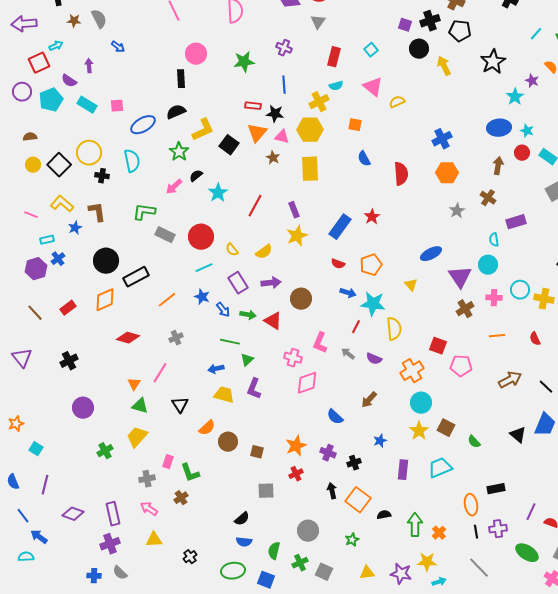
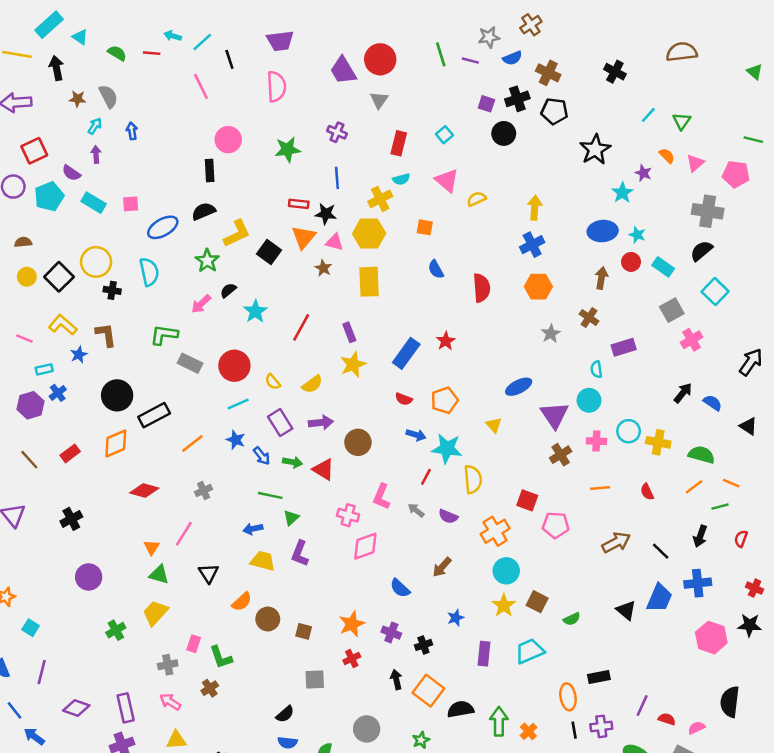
cyan arrow: (56, 46) -> (95, 126), moved, turned -32
blue arrow: (118, 47) -> (132, 131), turned -136
yellow arrow: (444, 66) -> (535, 208), moved, turned 30
green semicircle: (474, 442) -> (572, 619), turned -72
black semicircle: (384, 515) -> (461, 709), size x1.5

